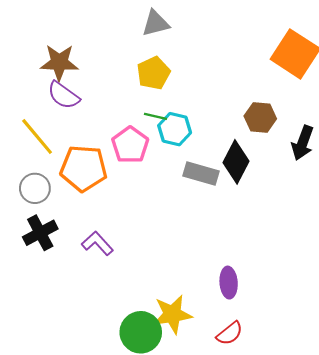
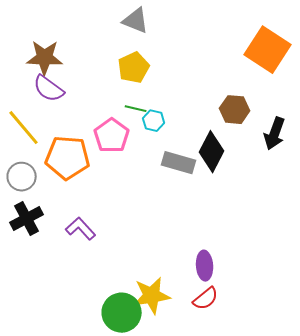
gray triangle: (156, 23) -> (136, 21), turned 36
cyan hexagon: (175, 129) -> (154, 121), size x0.7
red semicircle: (230, 333) -> (206, 299), moved

